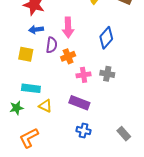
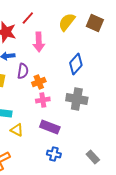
pink arrow: (68, 27) -> (39, 42), moved
gray cross: (107, 74) -> (77, 99), size x1.5
pink cross: (84, 75) -> (43, 100), moved

